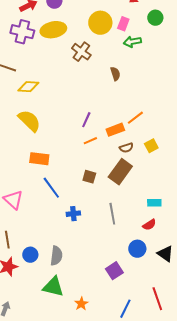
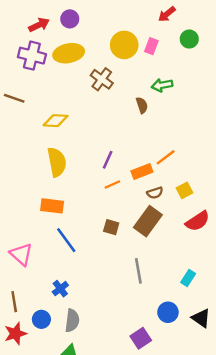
green arrow: (132, 42) -> (162, 85), moved
yellow diamond: (28, 87) -> (56, 121), moved
yellow semicircle: (29, 121) -> (57, 162), moved, turned 35
cyan rectangle: (154, 203) -> (188, 278), moved, turned -56
blue cross: (73, 214) -> (60, 289), moved, turned -32
red semicircle: (149, 225) -> (198, 221), moved, size x1.5

